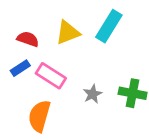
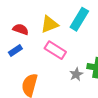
pink rectangle: (51, 76) -> (55, 50), moved
gray star: (93, 94) -> (76, 74), moved

